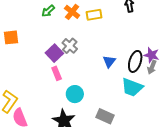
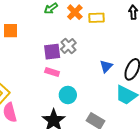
purple square: (54, 53) -> (52, 52), turned 30
pink rectangle: (57, 73) -> (52, 72), turned -56

